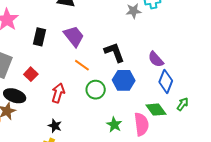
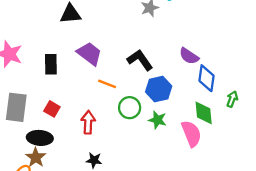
green diamond: (156, 110) -> (204, 113), turned 45
green star: (114, 125) -> (157, 120), moved

